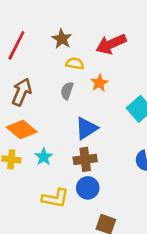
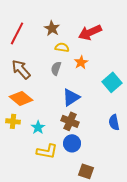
brown arrow: (22, 92) -> (21, 69), turned -65
cyan star: (44, 157) -> (38, 127), moved
brown cross: (85, 159) -> (70, 121), turned 30

